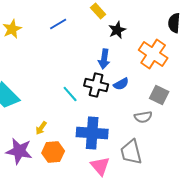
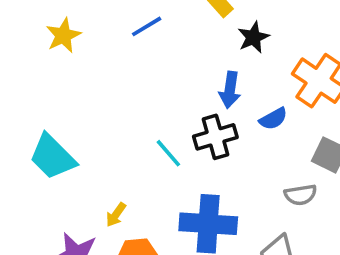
blue semicircle: (121, 84) -> (273, 119), moved
black cross: (96, 85) -> (215, 137), turned -30

